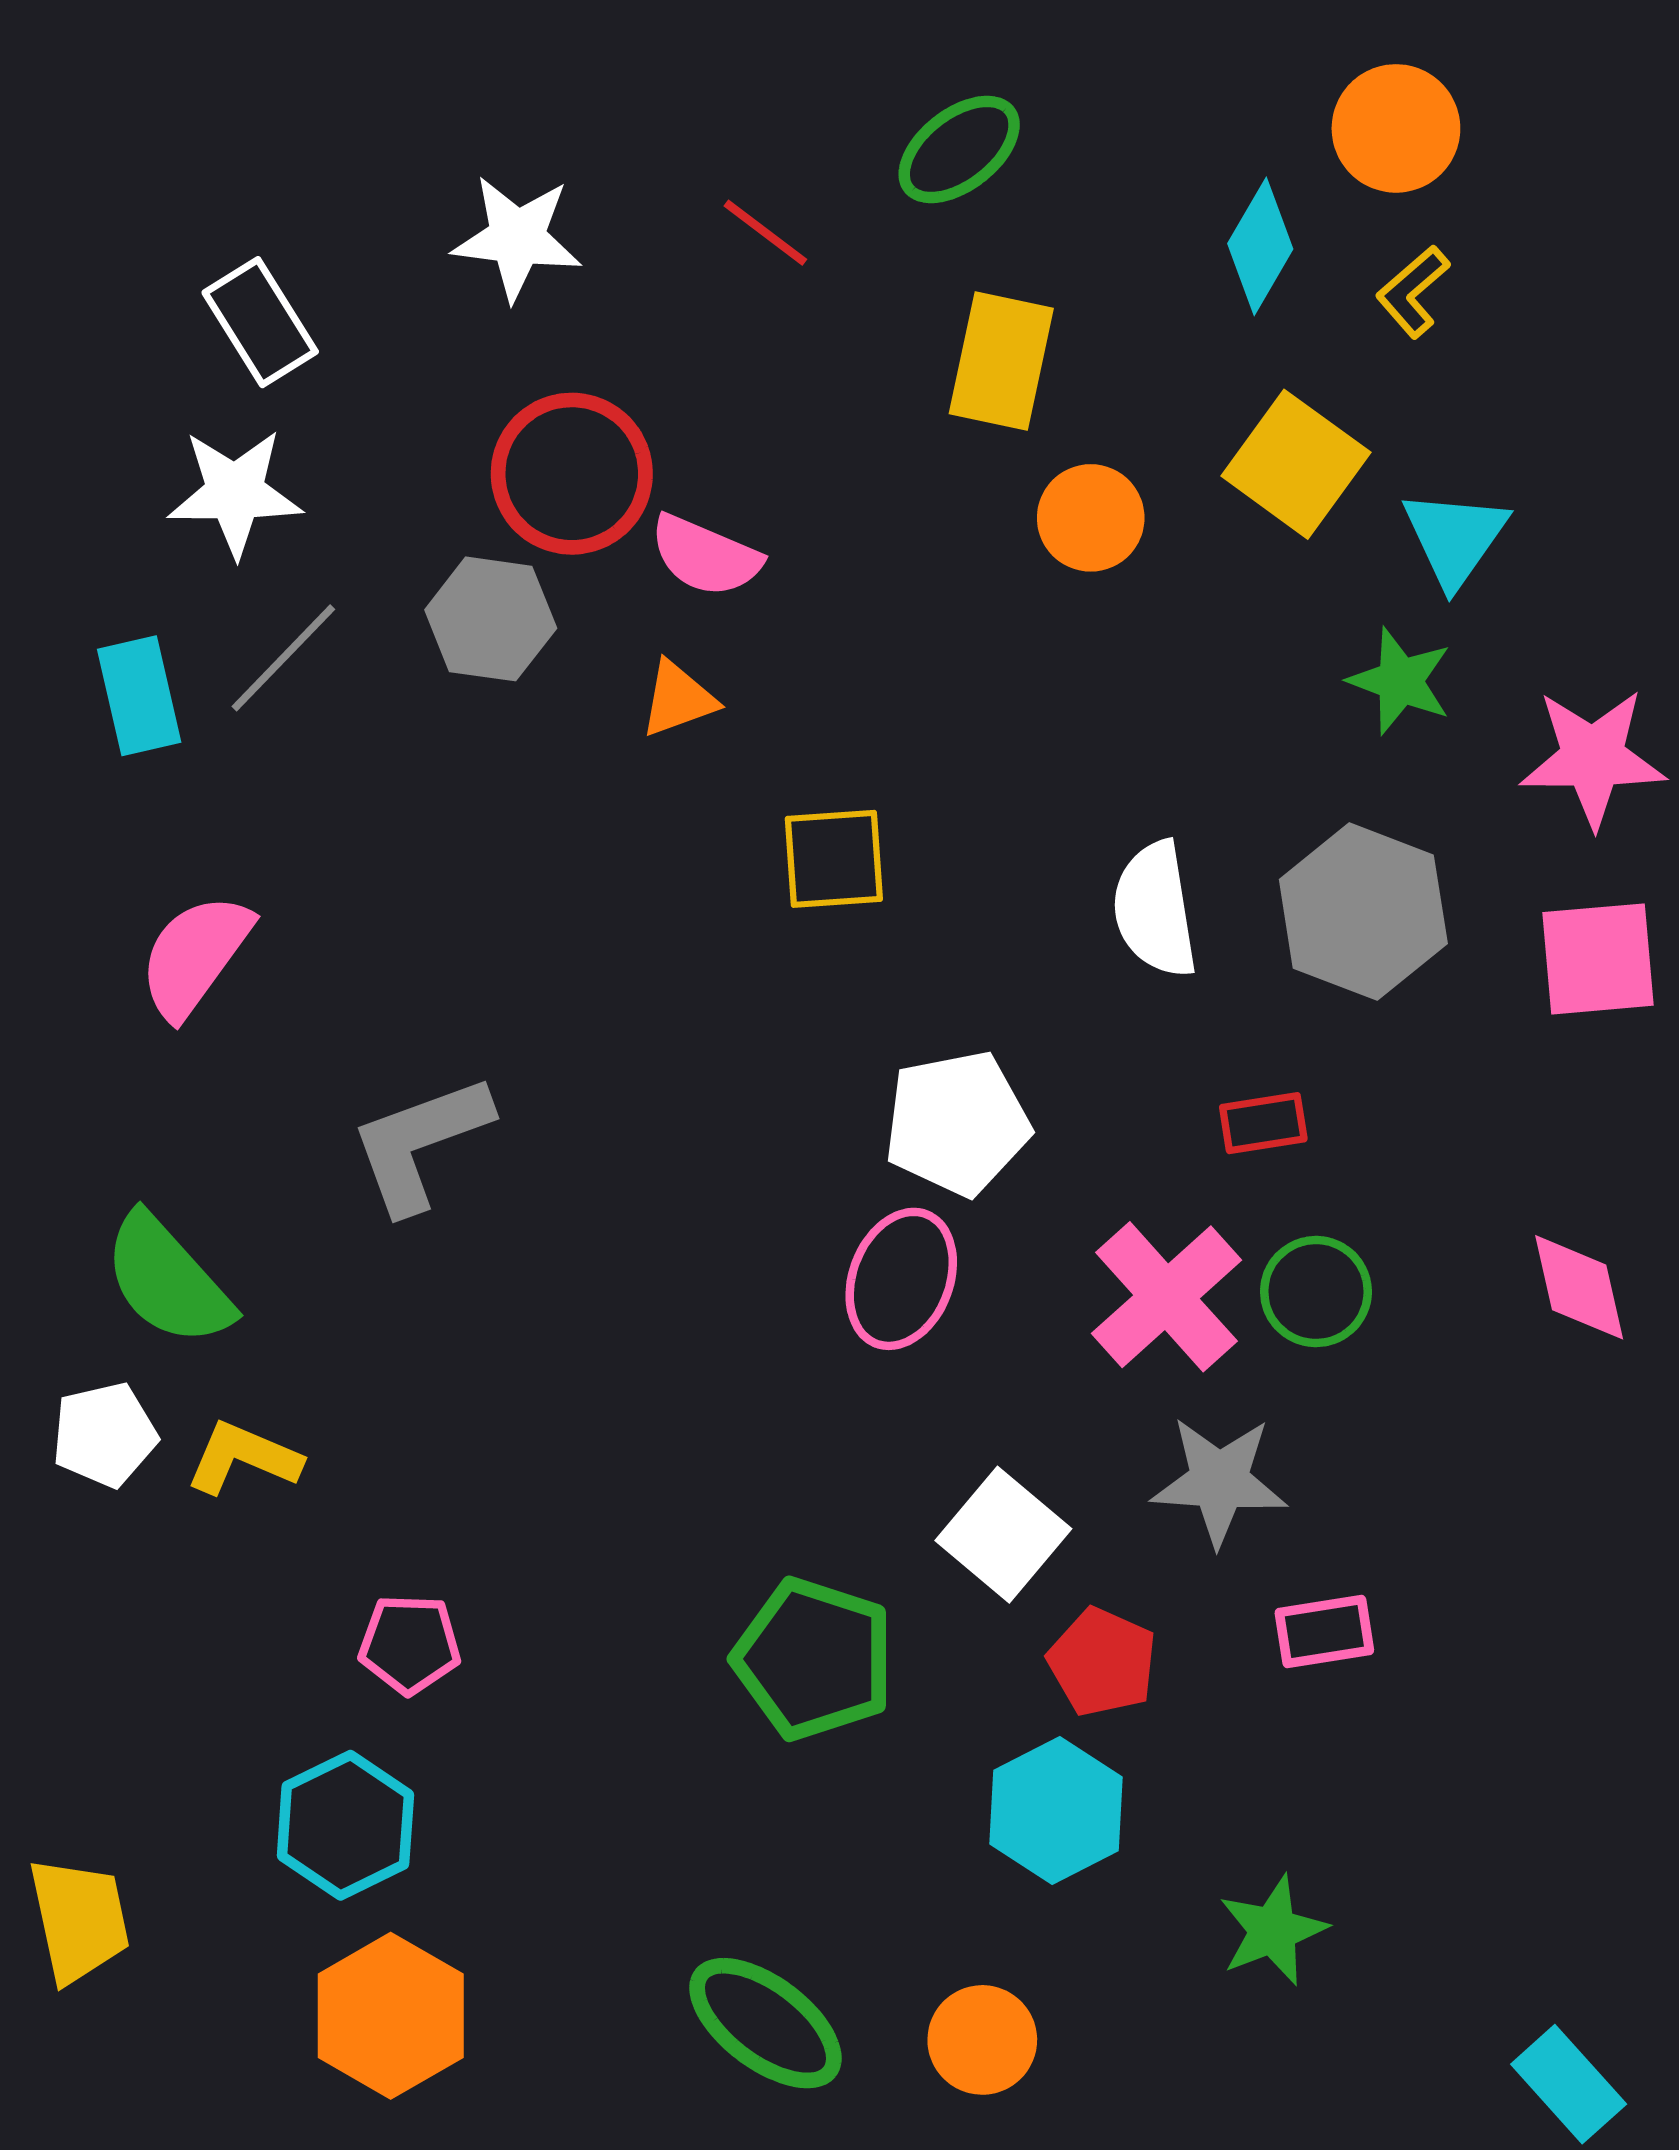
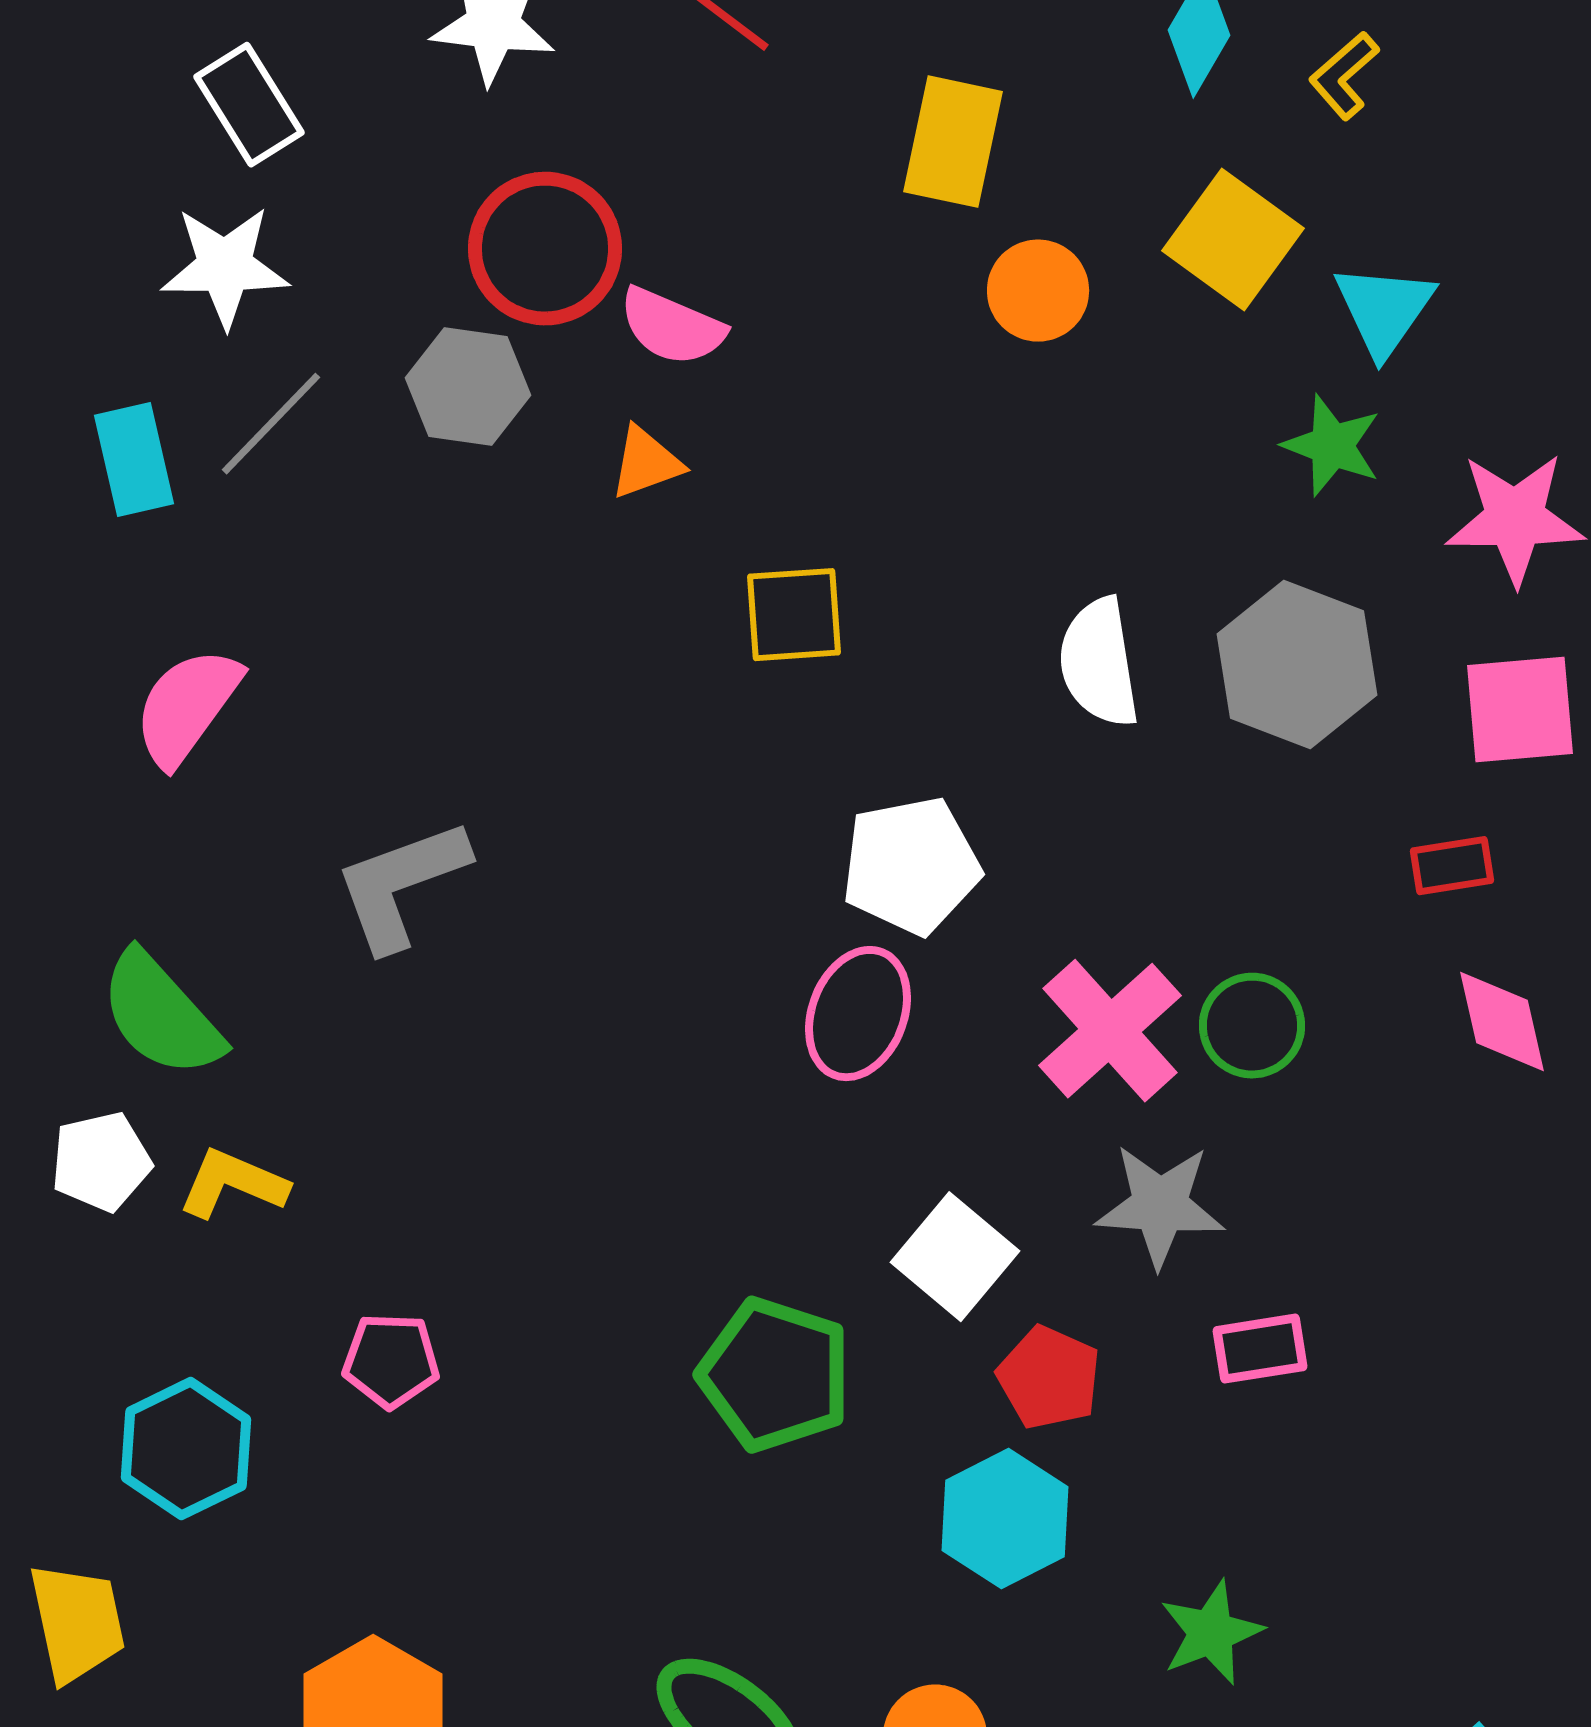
red rectangle: (1263, 1123) -> (1452, 866), moved
cyan hexagon: (345, 1825) -> (186, 1449), moved

